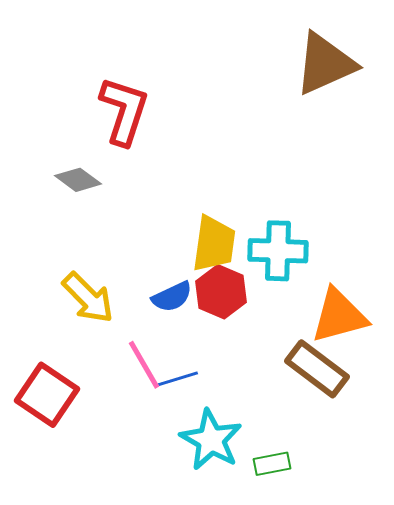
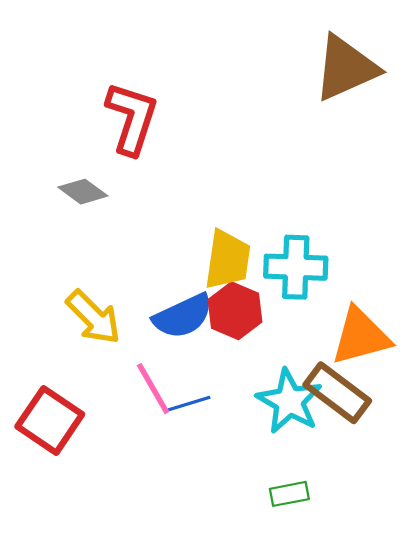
blue semicircle: (172, 297) -> (183, 316), size x1.4
cyan star: (211, 440) -> (289, 401), moved

